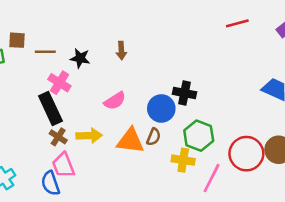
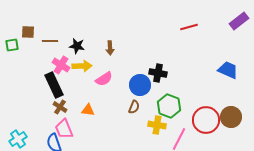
red line: (237, 23) -> (189, 27), moved
brown arrow: (121, 50) -> (110, 48), moved
yellow arrow: (89, 136) -> (82, 66), moved
orange triangle: (130, 141) -> (88, 110), moved, size x0.6

